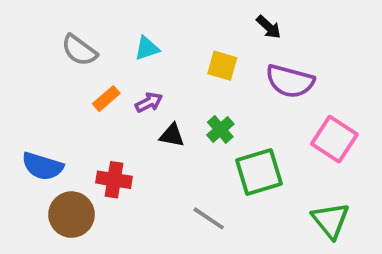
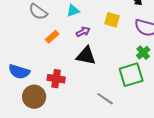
purple arrow: (149, 102) -> (83, 32), moved
green cross: (220, 129) -> (143, 53), moved
black triangle: (172, 135) -> (86, 56), size x1.5

